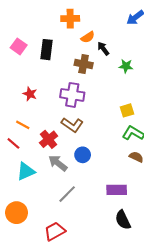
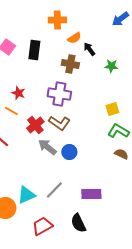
orange line: (23, 125) -> (11, 111), moved
red cross: (49, 139) -> (35, 125), moved
gray arrow: (58, 163) -> (47, 147), moved
cyan triangle: (26, 171) -> (26, 195), moved
purple rectangle: (117, 190) -> (91, 194), moved
black semicircle: (123, 220) -> (78, 223), moved

